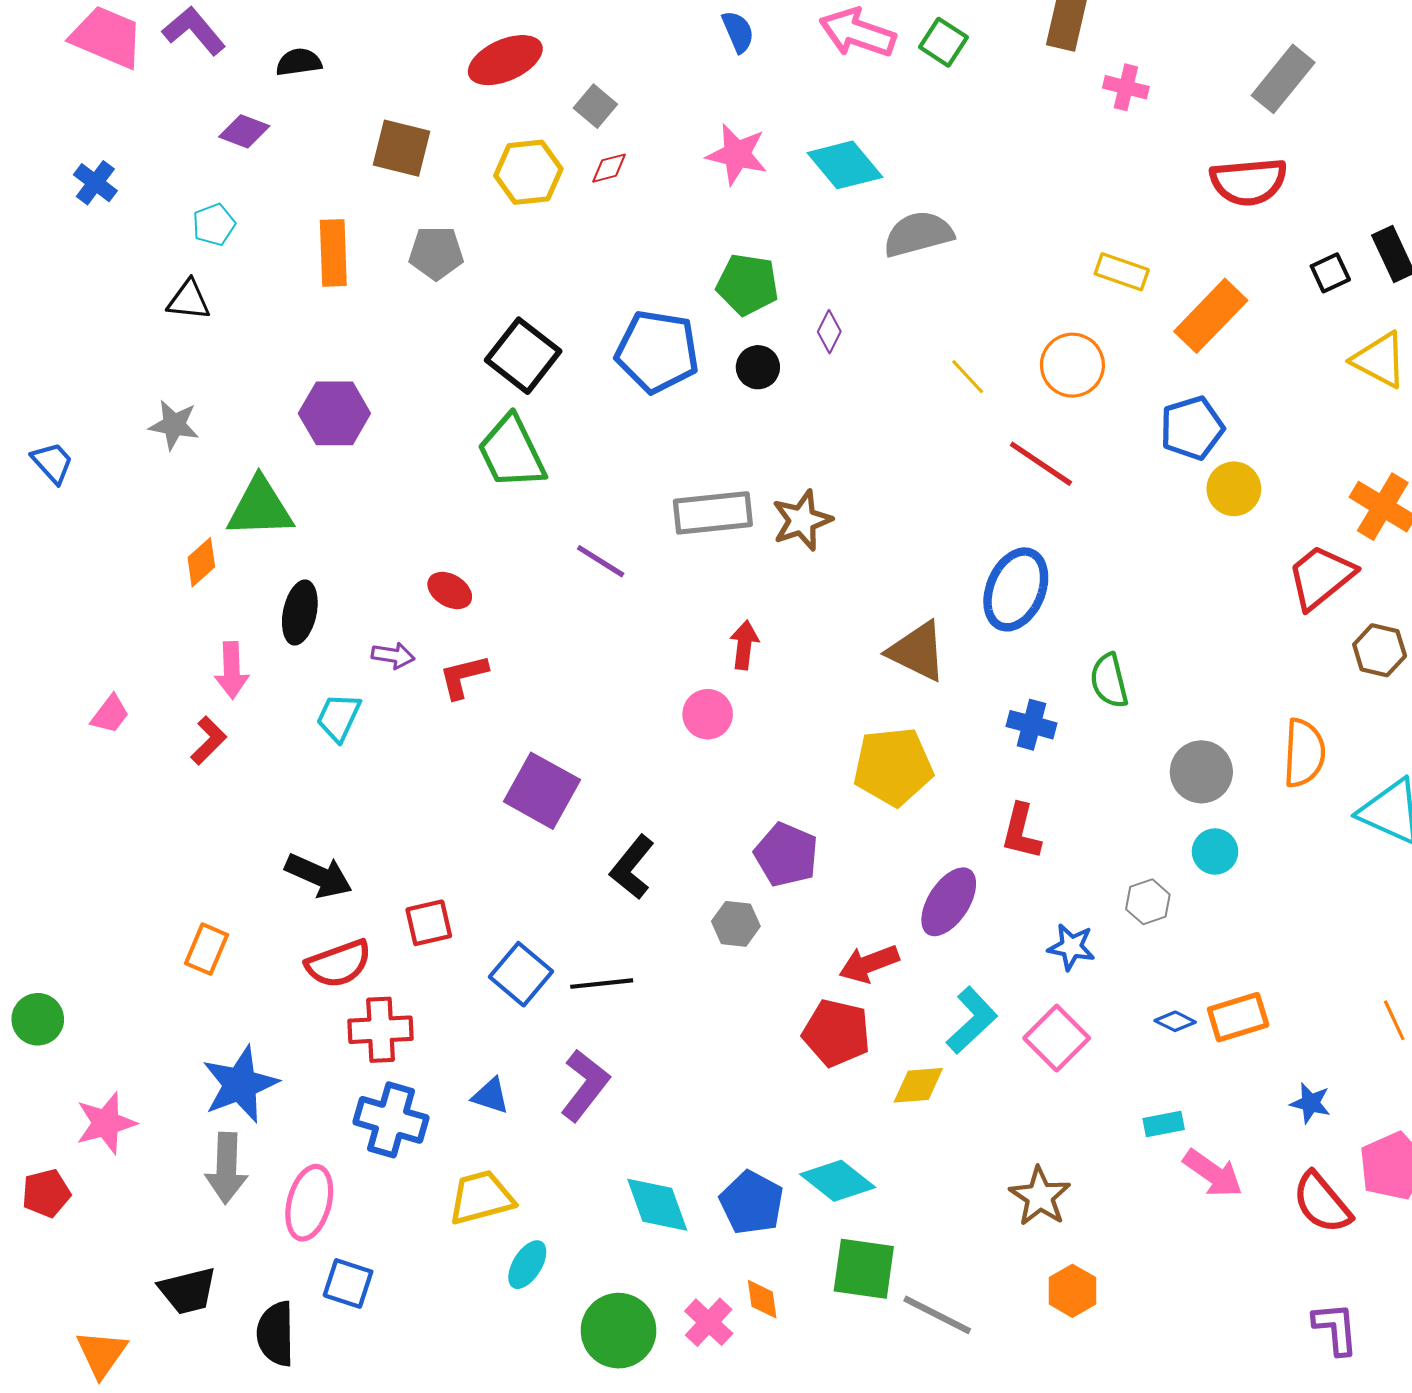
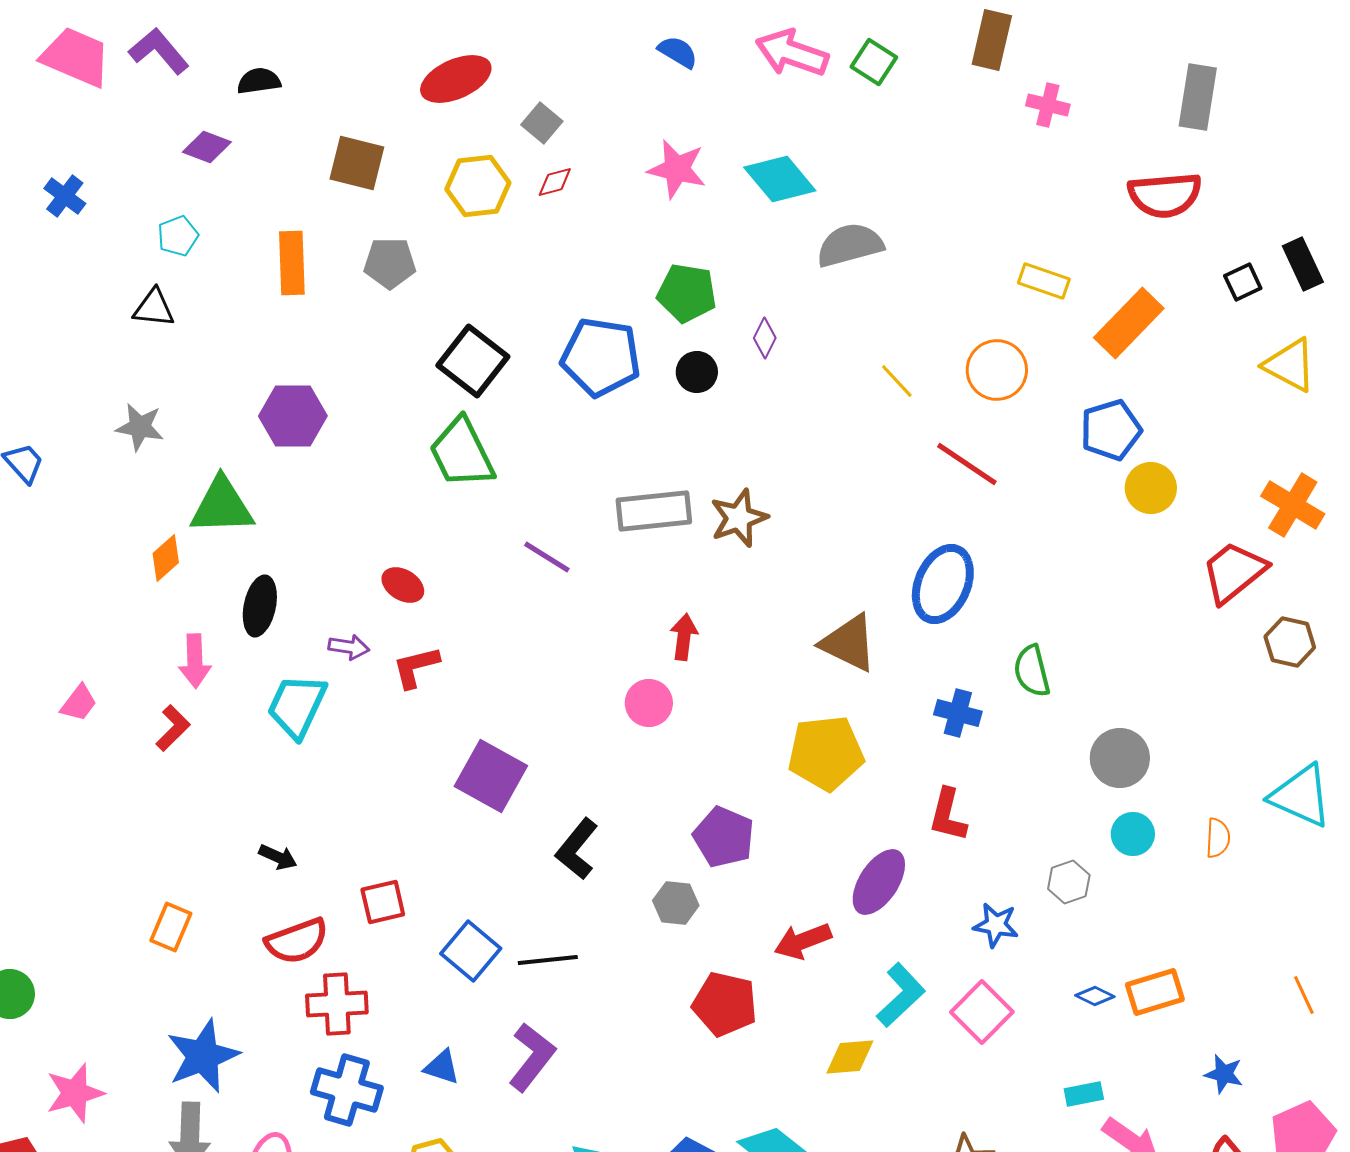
blue semicircle: (738, 32) -> (678, 52), turned -36
gray rectangle: (1283, 79) -> (1198, 97), turned -30
cyan trapezoid: (339, 717) -> (297, 706), size x1.4
orange semicircle: (1304, 753) -> (1218, 838), moved, size x0.6
black arrow: (319, 876) -> (278, 857), size x0.6
red pentagon: (837, 1033) -> (725, 1004), moved

